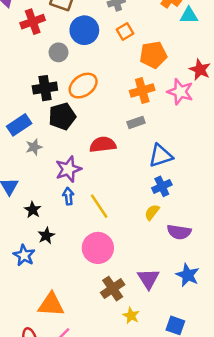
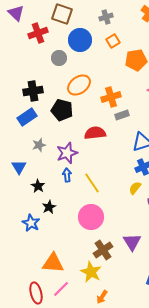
black cross: (45, 88) -> (33, 91), moved
orange cross: (142, 90) -> (111, 97), moved
black pentagon: (62, 116) -> (62, 110), turned 30
gray star: (34, 147) -> (39, 145), moved
yellow star: (131, 316) -> (91, 272), moved, size x1.5

